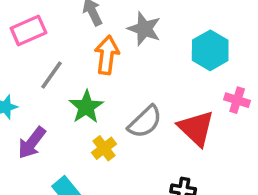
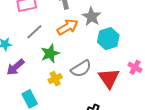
cyan hexagon: (210, 50) -> (108, 39), moved
orange arrow: (107, 55) -> (68, 27), turned 40

